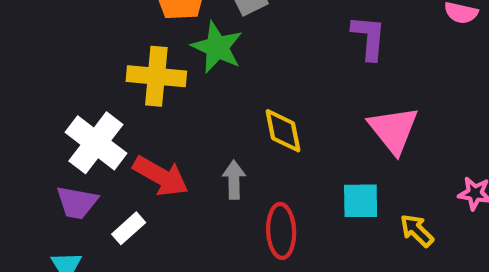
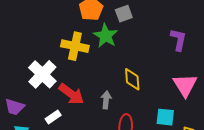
purple trapezoid: (77, 202) -> (15, 107), moved

